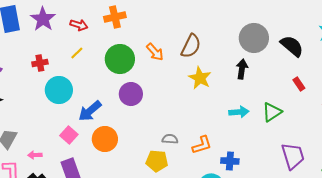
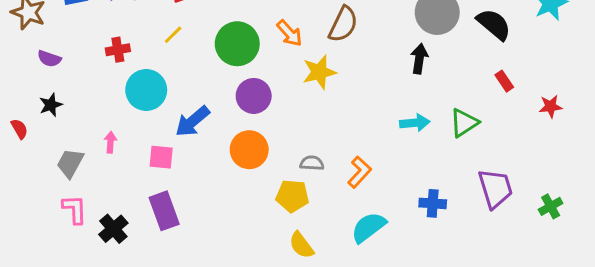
yellow star: (200, 78) -> (319, 72), moved, turned 30
pink square: (69, 135) -> (161, 157), turned -36
orange circle: (105, 139) -> (249, 150), moved
orange L-shape: (202, 145) -> (360, 172), turned -30
pink arrow: (35, 155) -> (110, 142), moved, turned 96
blue cross: (230, 161) -> (433, 203), moved

